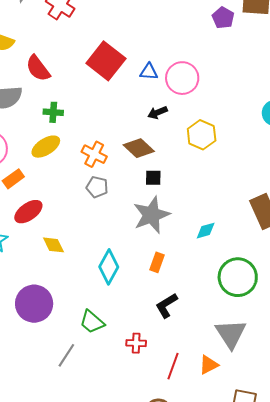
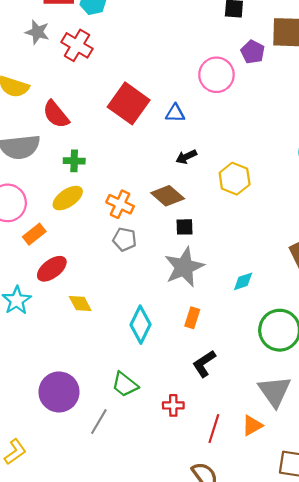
pink circle: (182, 78) -> (216, 75), moved
purple circle: (34, 304) -> (59, 392), moved

